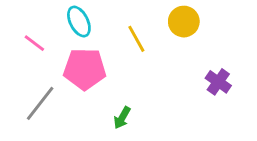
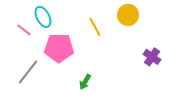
cyan ellipse: (79, 22) -> (43, 17), moved

